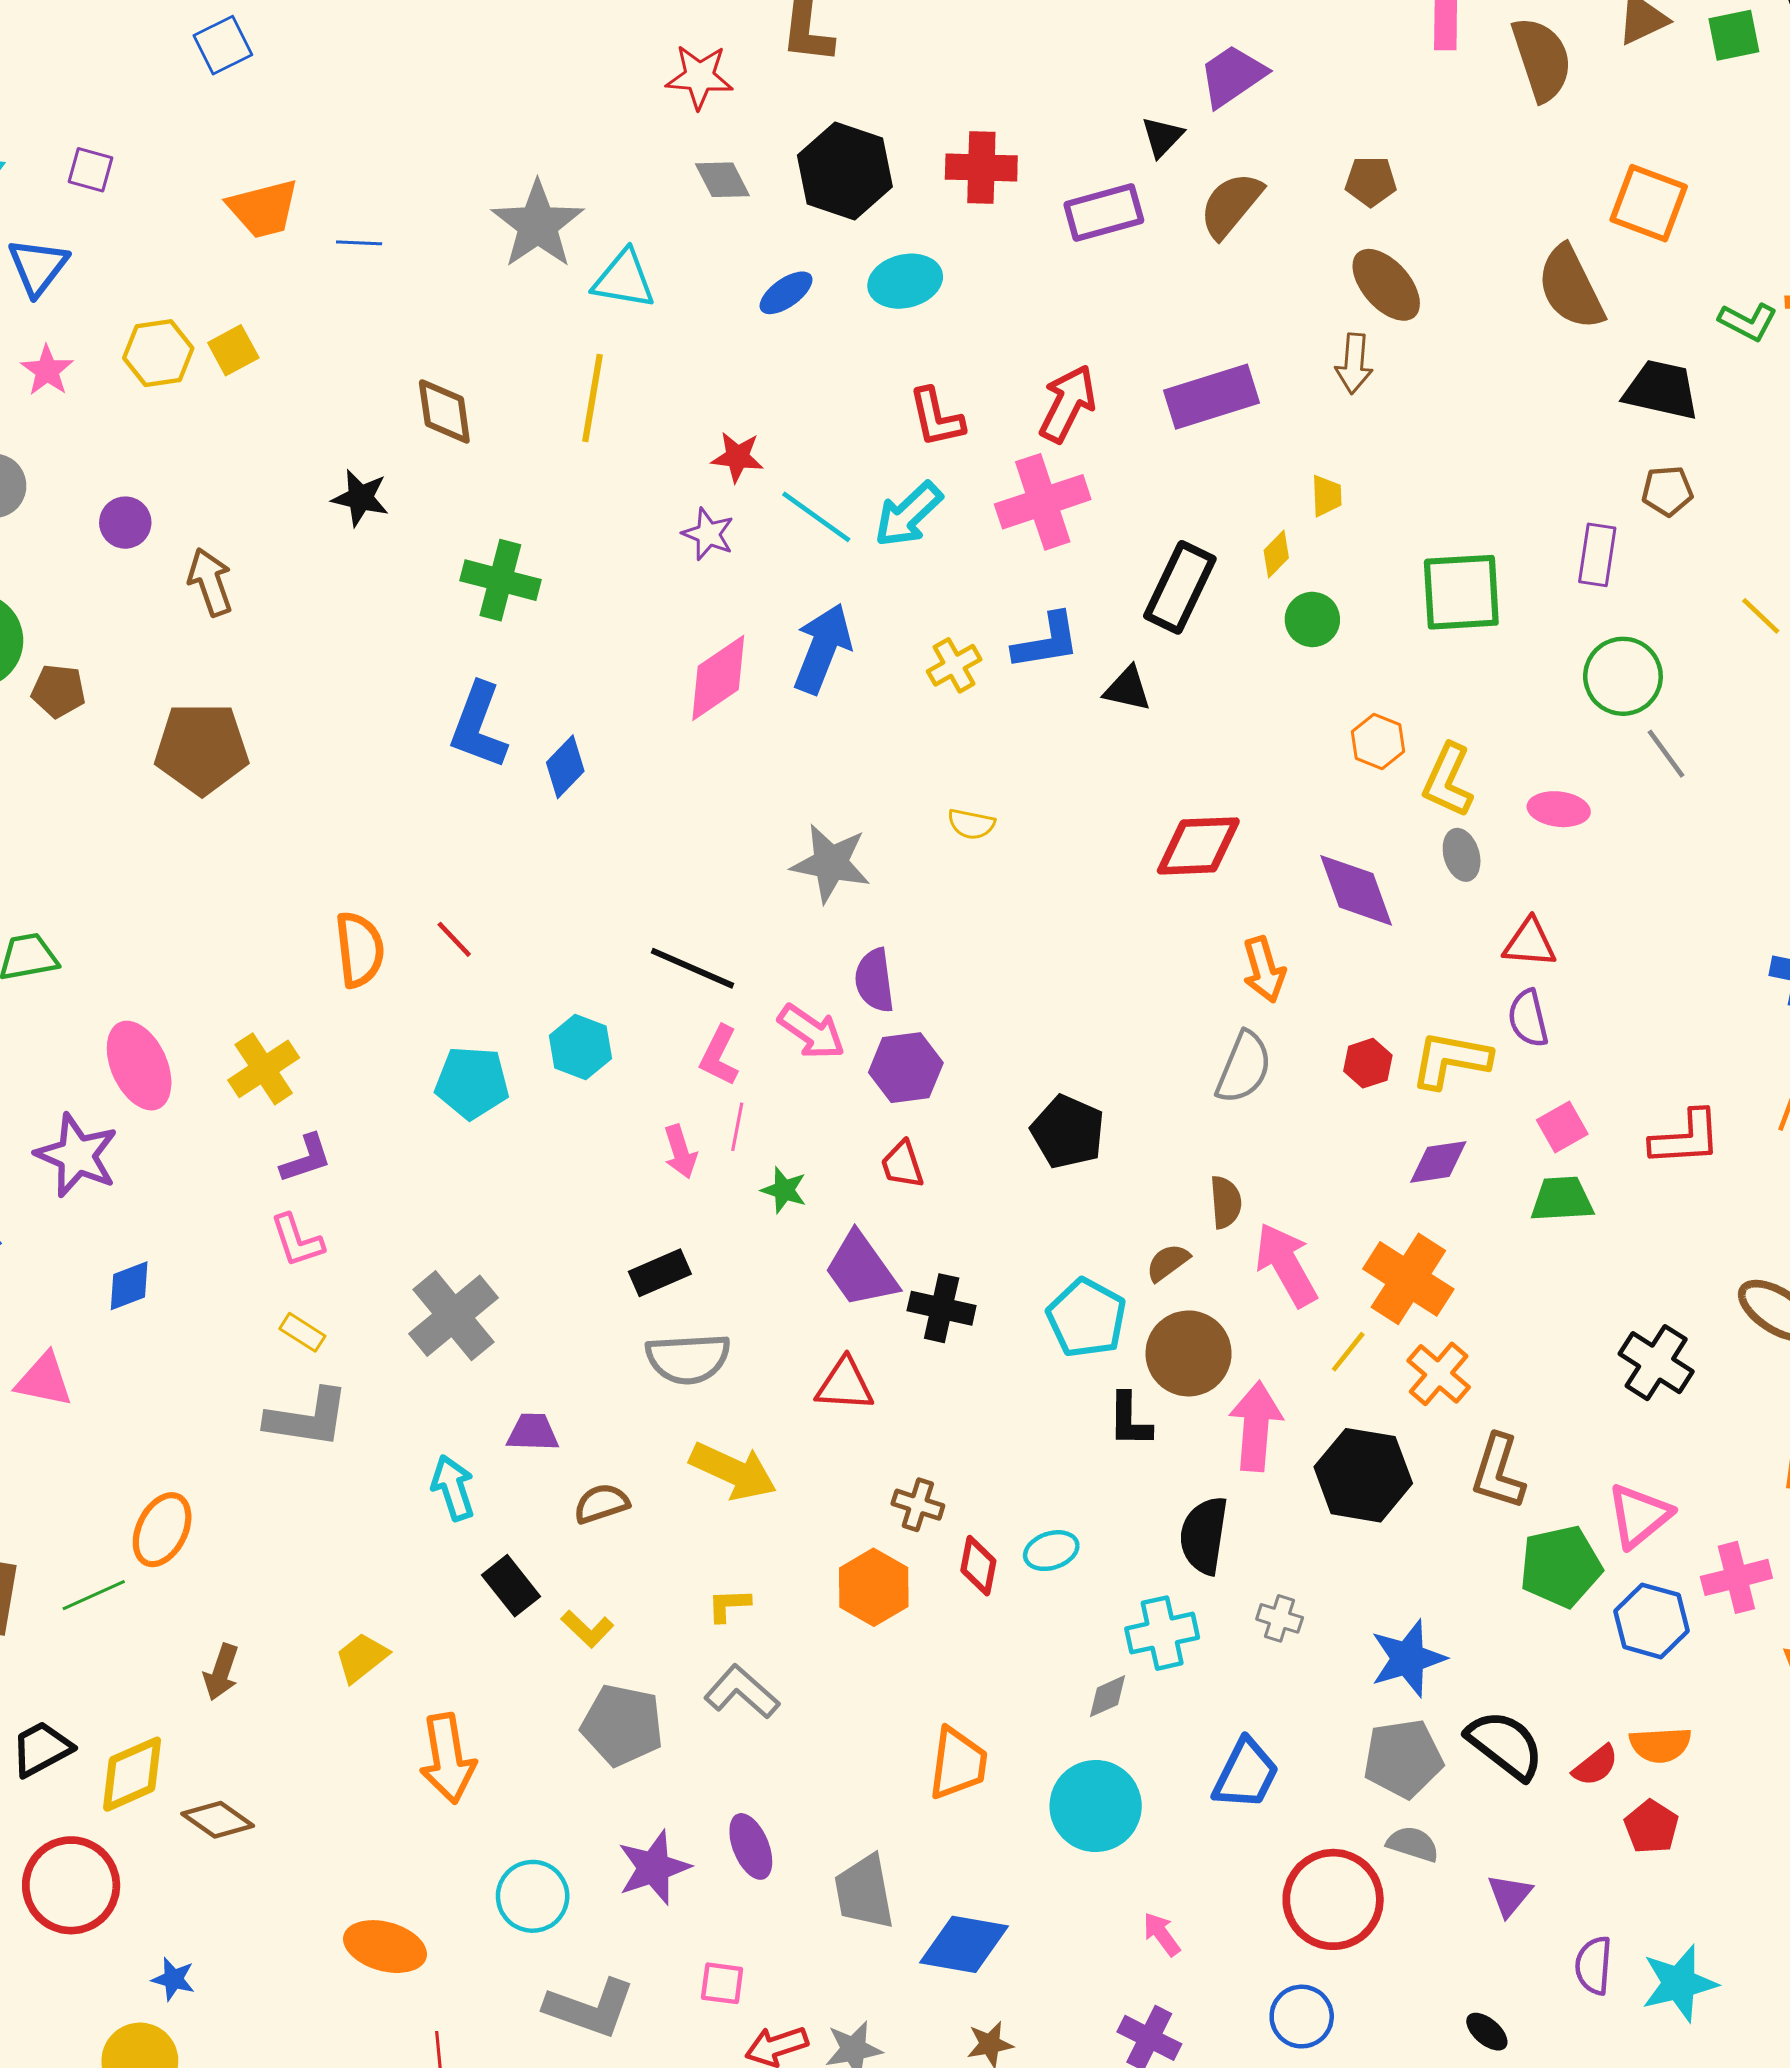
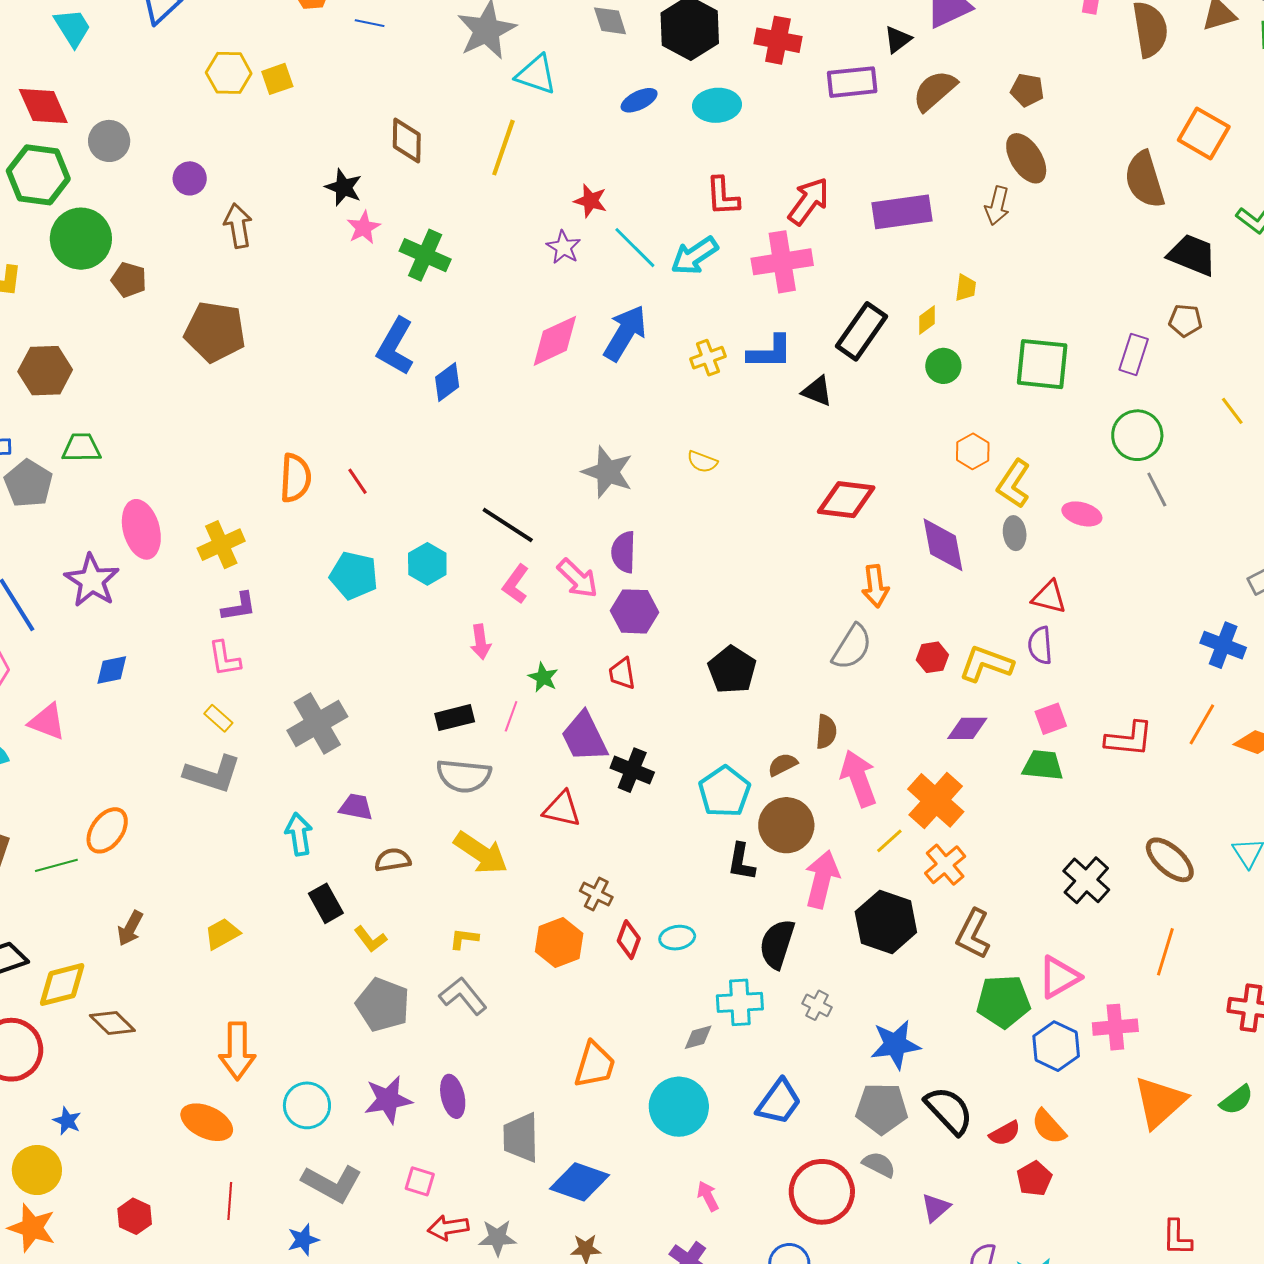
pink star: (47, 371) -> (364, 228), moved
pink line: (737, 1127) -> (511, 716), moved
orange semicircle: (1660, 1745) -> (1049, 1127), turned 42
orange arrow: (448, 1758) -> (237, 1051), moved

